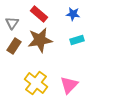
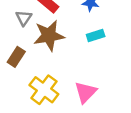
gray triangle: (12, 23) -> (24, 18), moved
brown rectangle: (14, 46) -> (16, 57), moved

